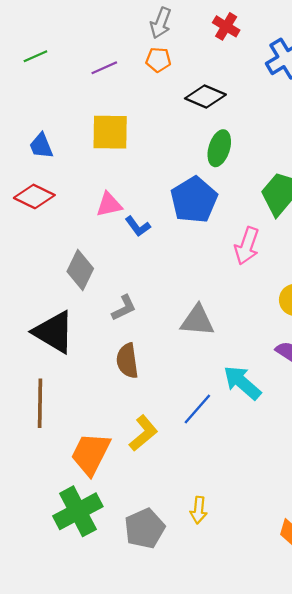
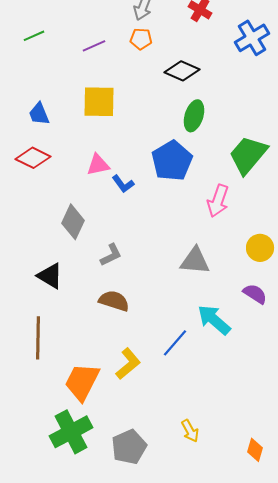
gray triangle: (197, 321) -> (195, 261), moved
black triangle: (54, 332) -> (50, 276), size x0.7
brown semicircle: (127, 361) -> (114, 301), turned 116
yellow arrow: (199, 510) -> (190, 431), moved, turned -35

